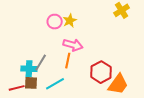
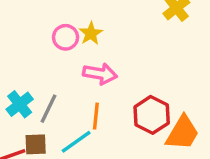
orange line: (68, 61) -> (96, 116), moved
cyan cross: (29, 69) -> (20, 104), moved, turned -35

